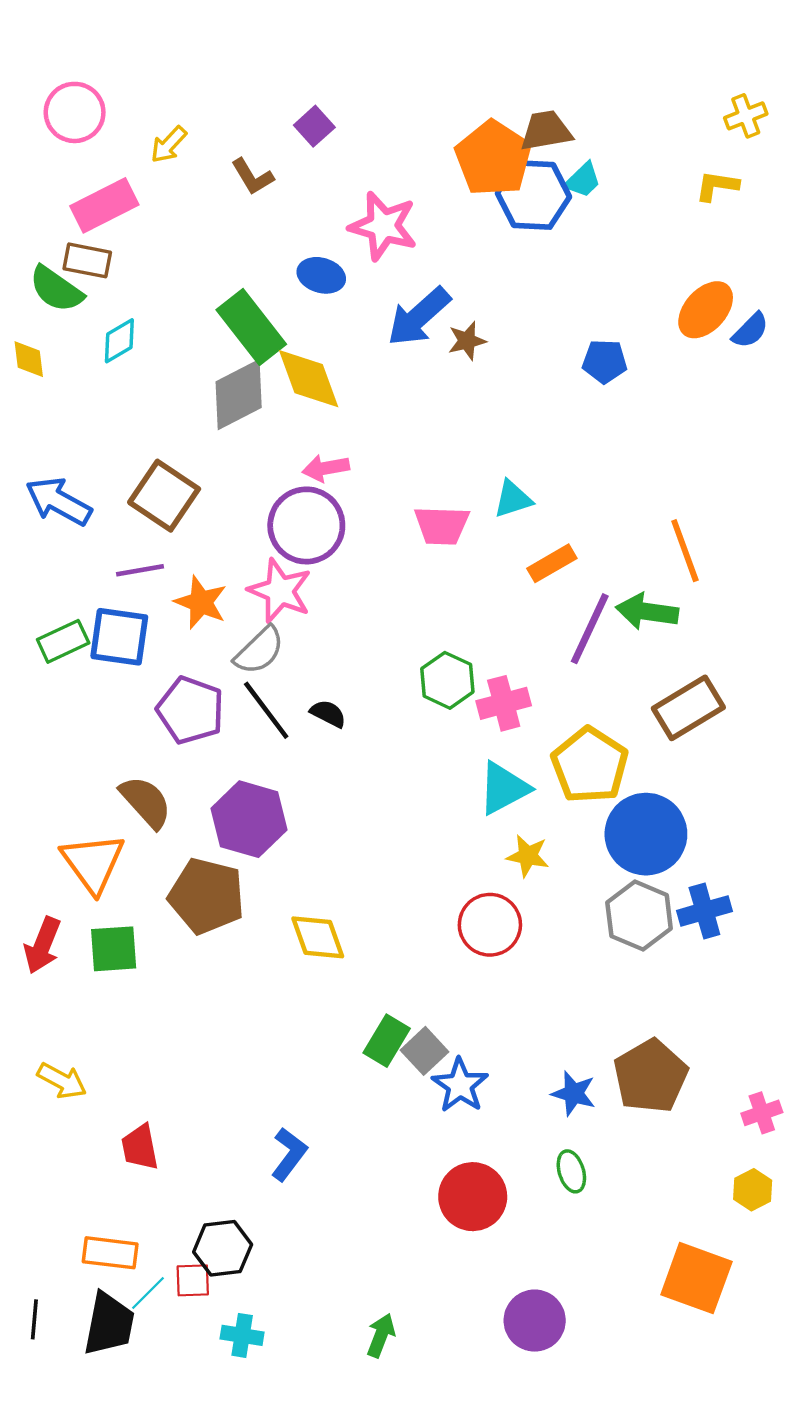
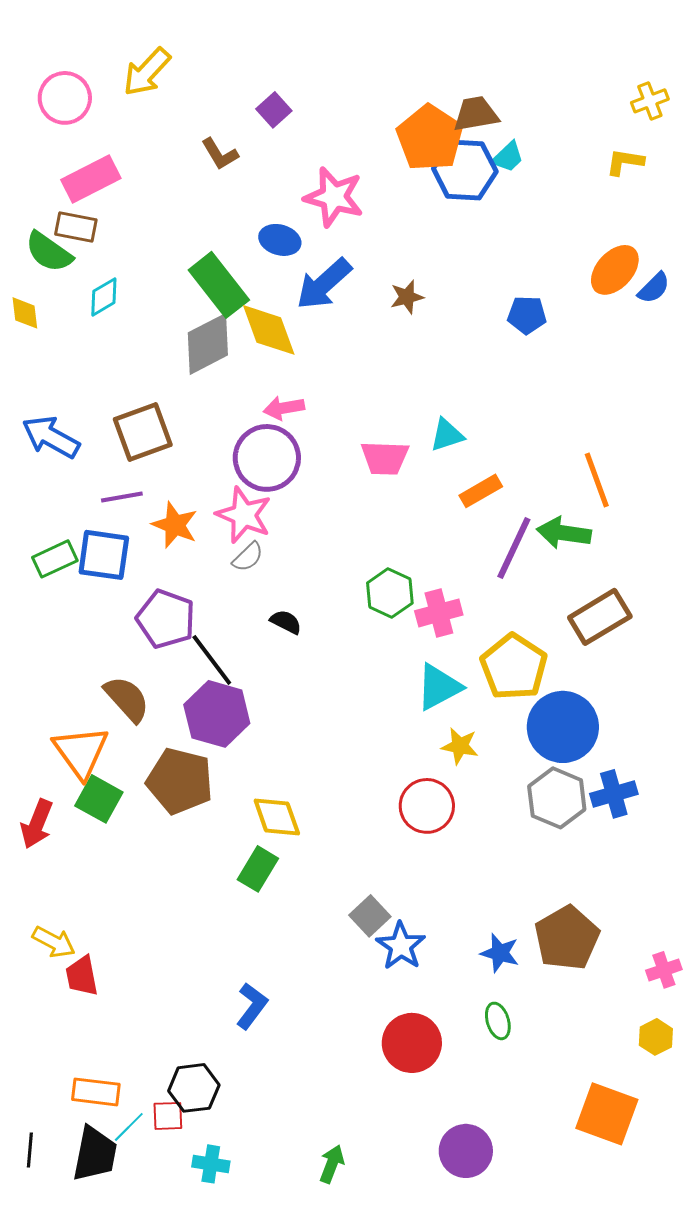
yellow arrow: (169, 145) -> (147, 72), moved, size x1.5
blue arrow: (419, 317) -> (324, 284), moved
brown square: (164, 496) -> (143, 432), turned 36
gray semicircle: (259, 651) -> (248, 557), moved, size x0.7
black line: (266, 710) -> (212, 660), moved
green square: (114, 949) -> (99, 799), moved, turned 33
green rectangle: (387, 1041) -> (258, 869), moved
red trapezoid: (140, 1147) -> (82, 976), moved

